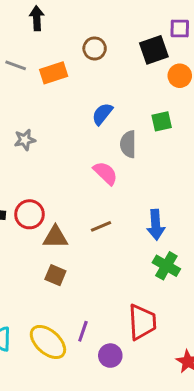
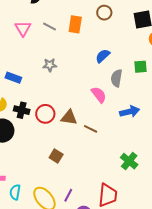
gray line: (16, 65) -> (50, 26), moved
orange rectangle: (54, 73) -> (75, 24), turned -72
blue arrow: (156, 225) -> (130, 112), moved, turned -108
brown line: (101, 226) -> (91, 129), turned 40
brown triangle: (55, 237) -> (69, 117), moved

